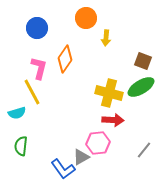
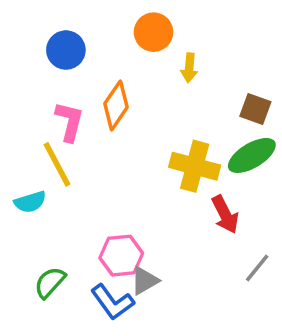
red arrow: (113, 120) -> (225, 214), moved, turned 60
pink hexagon: (98, 143) -> (121, 256), moved
green semicircle: (21, 146) -> (50, 282), moved, turned 36

